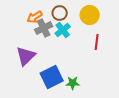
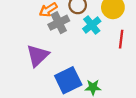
cyan cross: (63, 30) -> (92, 25), moved

